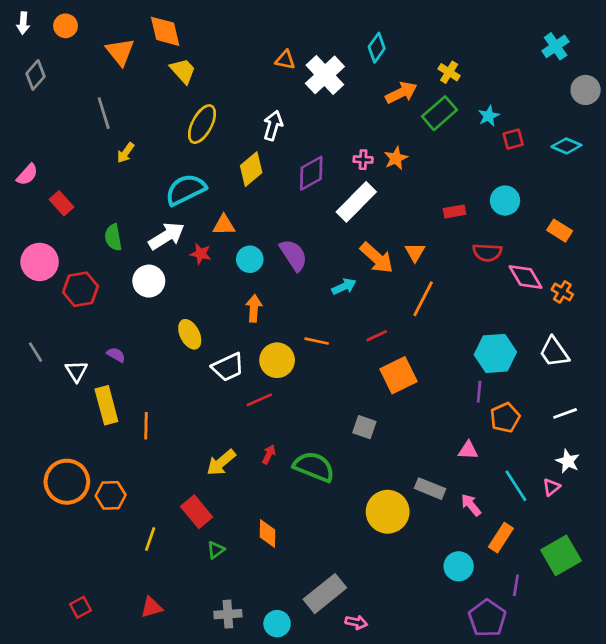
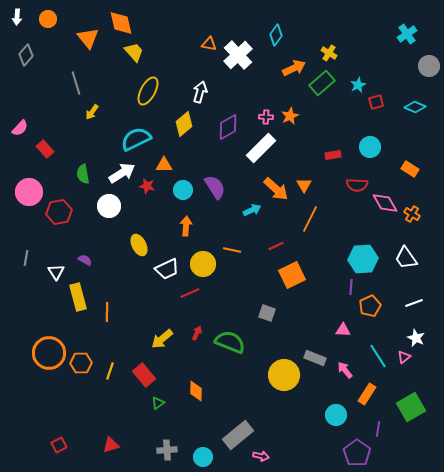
gray line: (35, 352) -> (26, 258), turned 42
yellow line: (150, 539) -> (110, 371), moved

